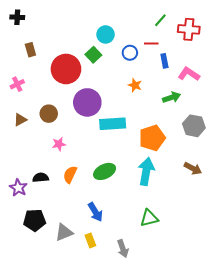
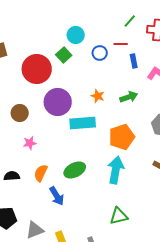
orange star: (135, 85) -> (98, 96), moved
green arrow: (172, 97) -> (129, 97), moved
blue arrow: (95, 212) -> (57, 196), moved

